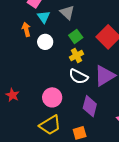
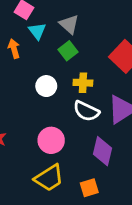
green square: (76, 36) -> (68, 51), moved
white circle: (45, 42) -> (46, 86), moved
yellow cross: (76, 56) -> (83, 83), turned 32

